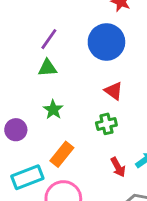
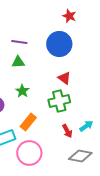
purple line: (49, 39) -> (19, 42), turned 63
green cross: (106, 124) -> (59, 101), size x1.5

